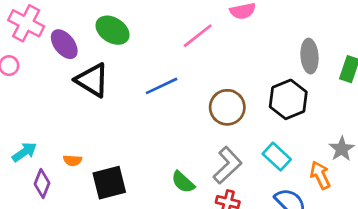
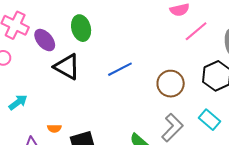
green ellipse: (113, 30) -> (81, 28), turned 45
pink line: (198, 36) -> (196, 31), moved
cyan arrow: (24, 152) -> (18, 102), moved

